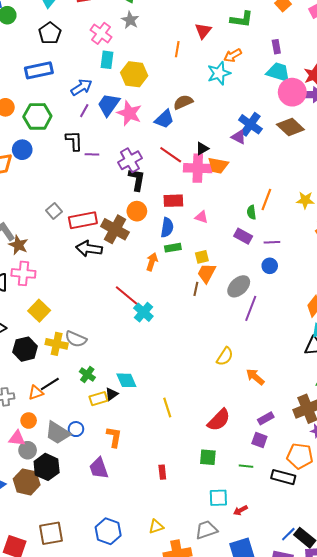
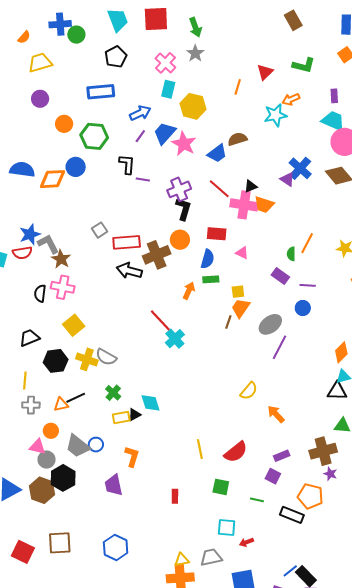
brown cross: (115, 229) -> (157, 255), turned 32
yellow line: (167, 407) -> (200, 449), moved
yellow triangle: (156, 527) -> (182, 560), moved

